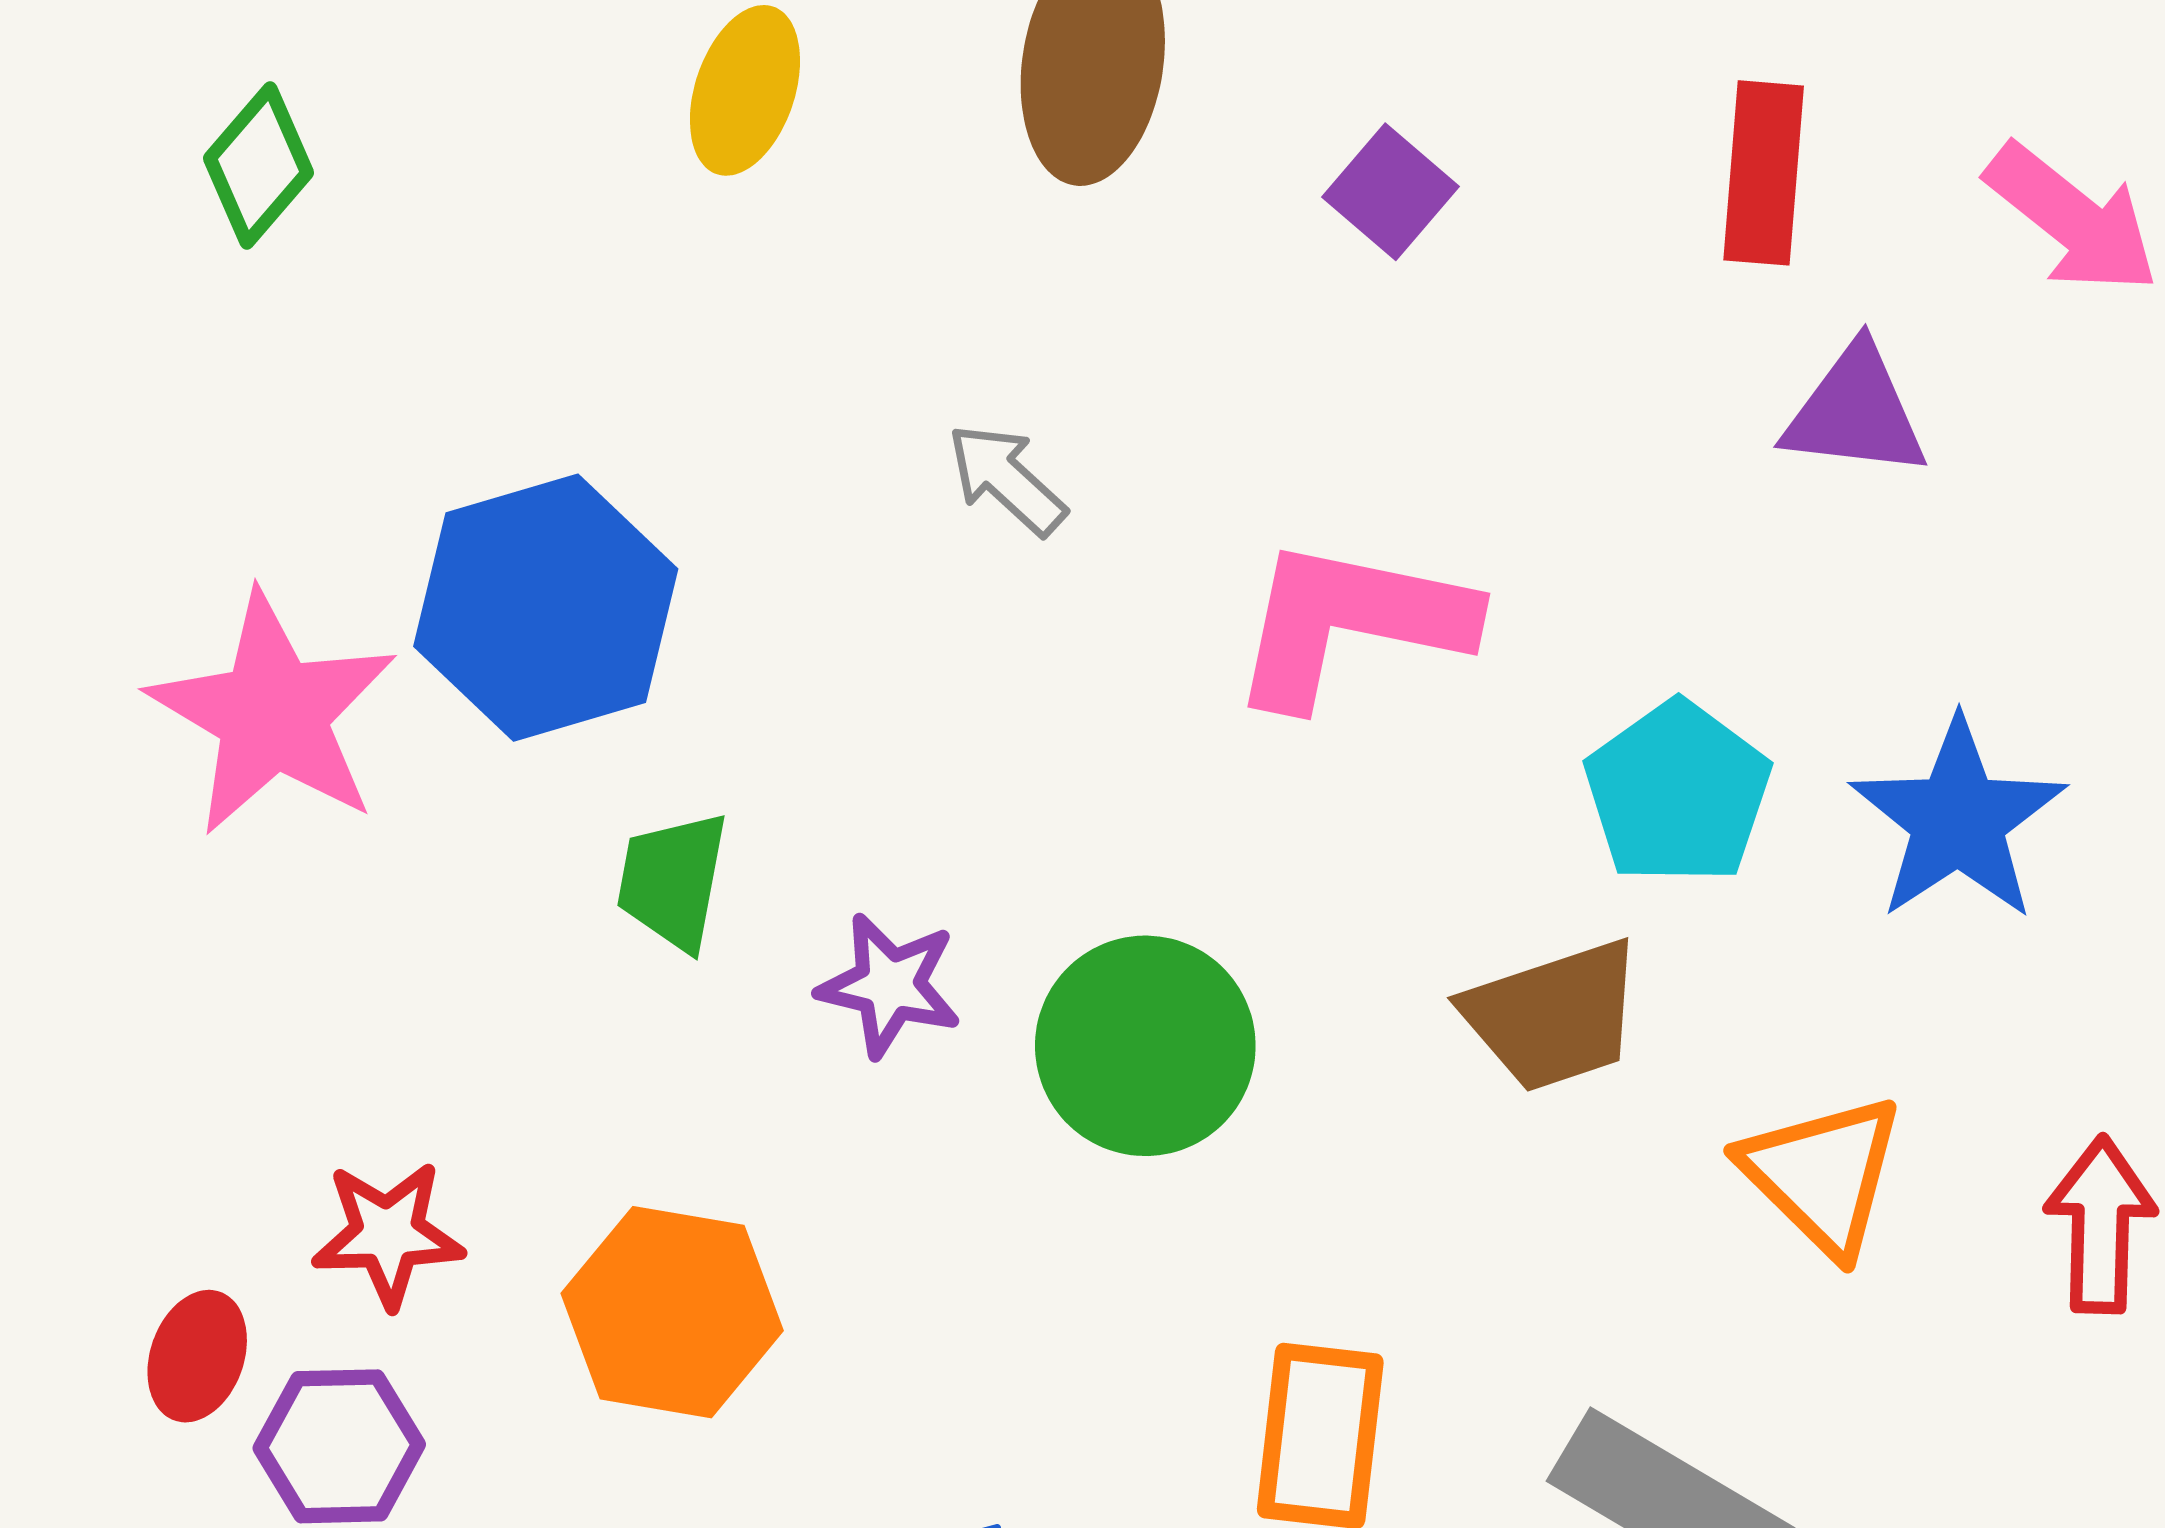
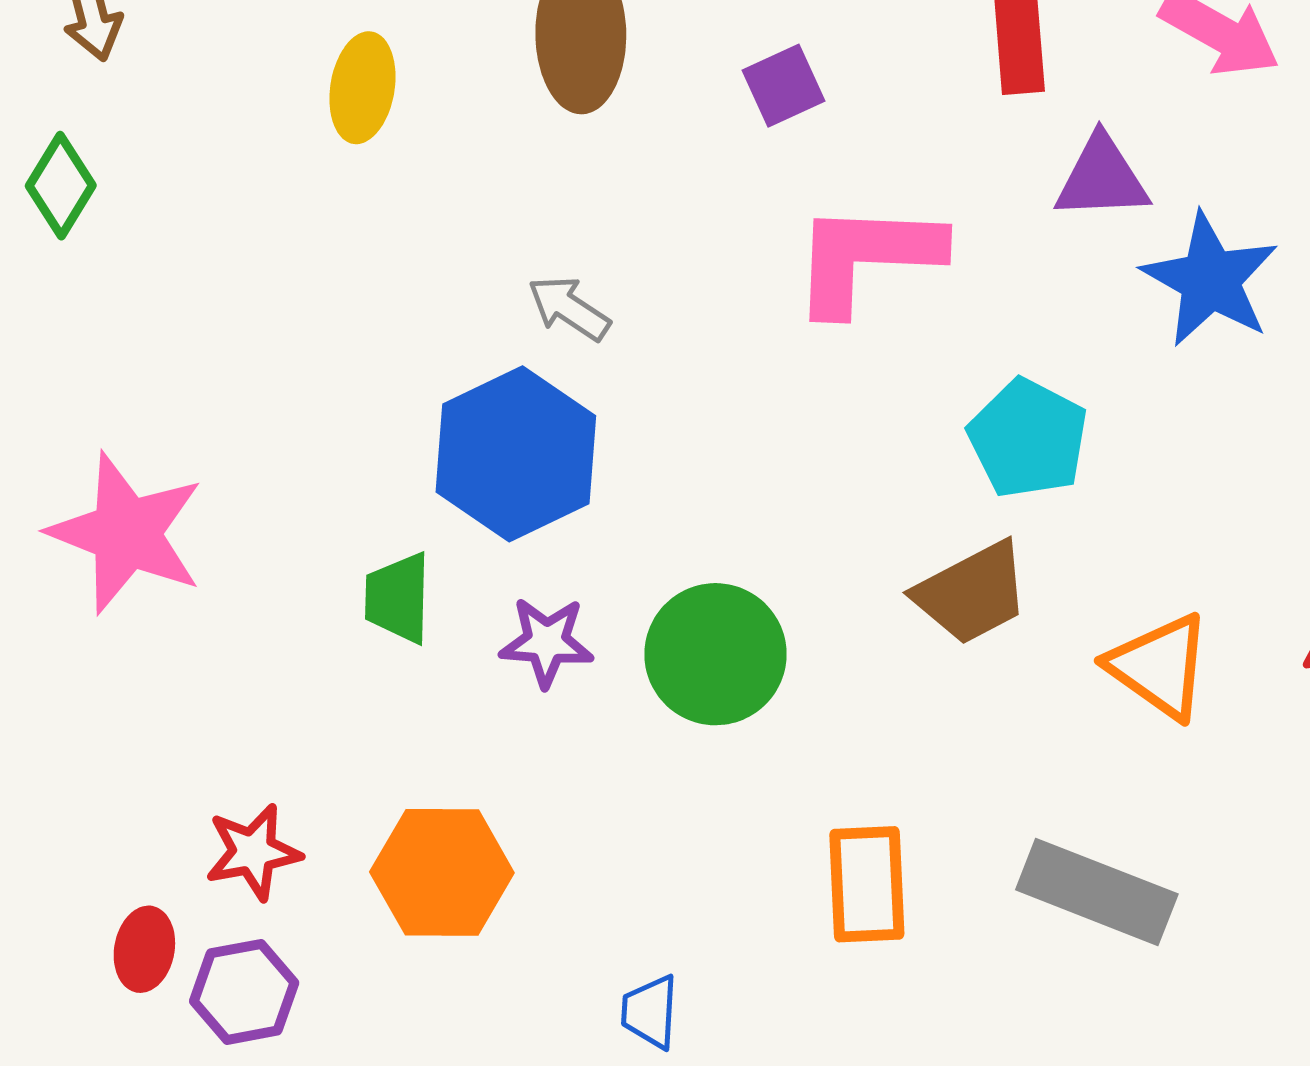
purple square: (1391, 192) -> (783, 86), turned 34
blue hexagon: (546, 608) -> (516, 454), moved
pink L-shape: (1351, 623) -> (866, 257), moved
blue star: (1958, 820) -> (1210, 280), moved

